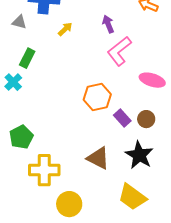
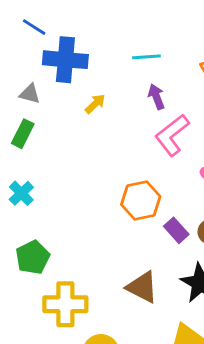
green rectangle: (27, 58) -> (23, 134), moved
cyan cross: (13, 82) -> (21, 193), moved

